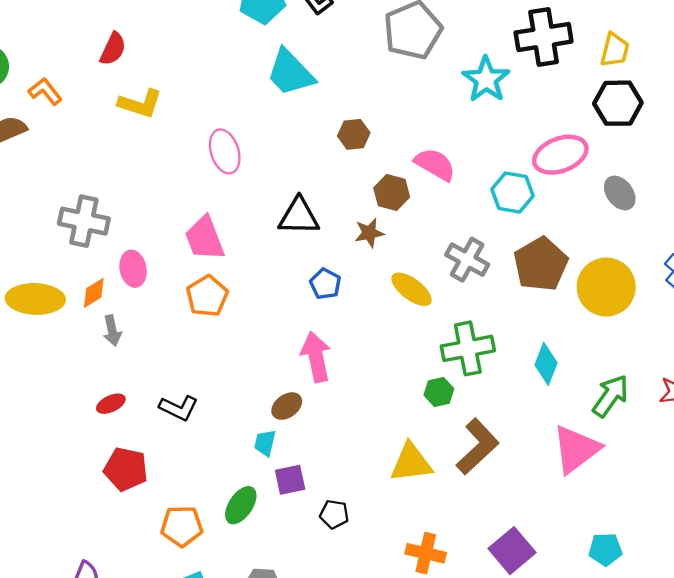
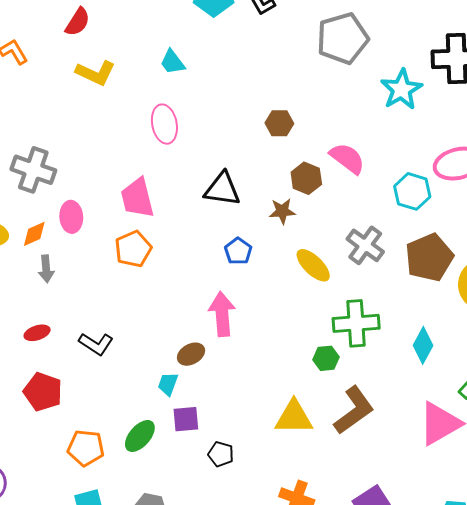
cyan trapezoid: (290, 73) -> (173, 62), moved, size x0.6

